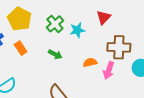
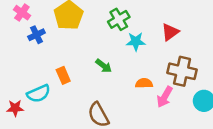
green cross: (55, 24) -> (119, 19), moved
orange rectangle: (21, 48) -> (63, 75), moved

